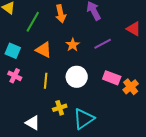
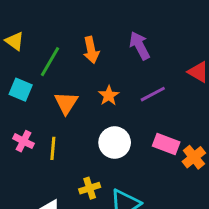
orange triangle: (44, 50) -> (66, 103), turned 36
cyan square: (13, 51) -> (21, 90), moved
yellow line: (46, 81) -> (53, 148), moved

